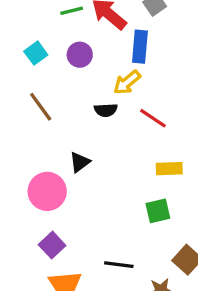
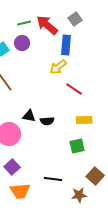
purple circle: (80, 55) -> (22, 43), moved
black semicircle: (106, 110) -> (47, 121), moved
black triangle: (80, 162) -> (29, 116), turned 48

